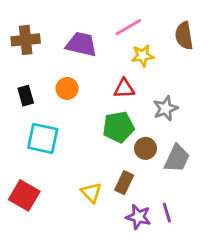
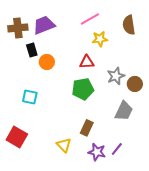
purple trapezoid: (81, 44) -> (44, 25), moved, turned -35
black rectangle: (26, 96) -> (32, 50), moved
cyan square: (43, 138) -> (30, 97), size x0.7
brown circle: (146, 148) -> (135, 84), moved
yellow triangle: (91, 193) -> (64, 145), moved
purple line: (167, 213) -> (117, 149), turned 56

